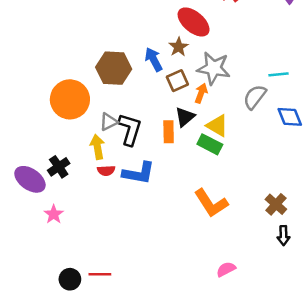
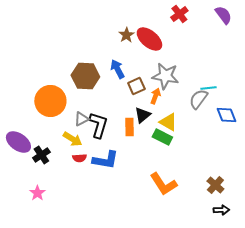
brown star: (179, 47) -> (126, 35), moved
cyan line: (278, 74) -> (208, 88), moved
yellow arrow: (97, 147) -> (72, 139), turned 132
purple ellipse: (30, 179) -> (18, 142), moved
black arrow: (283, 235) -> (221, 210), turned -91

